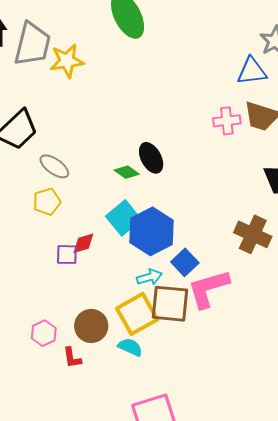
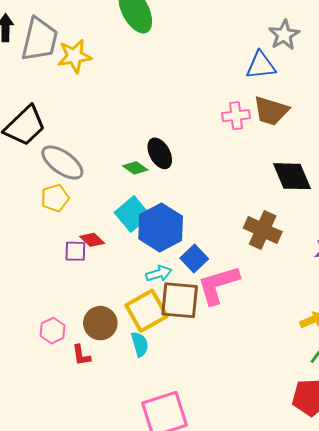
gray ellipse: (54, 166) -> (62, 162), size x1.4
red diamond: (83, 243) -> (92, 240), turned 60
cyan semicircle: (130, 347) -> (140, 344), turned 50

